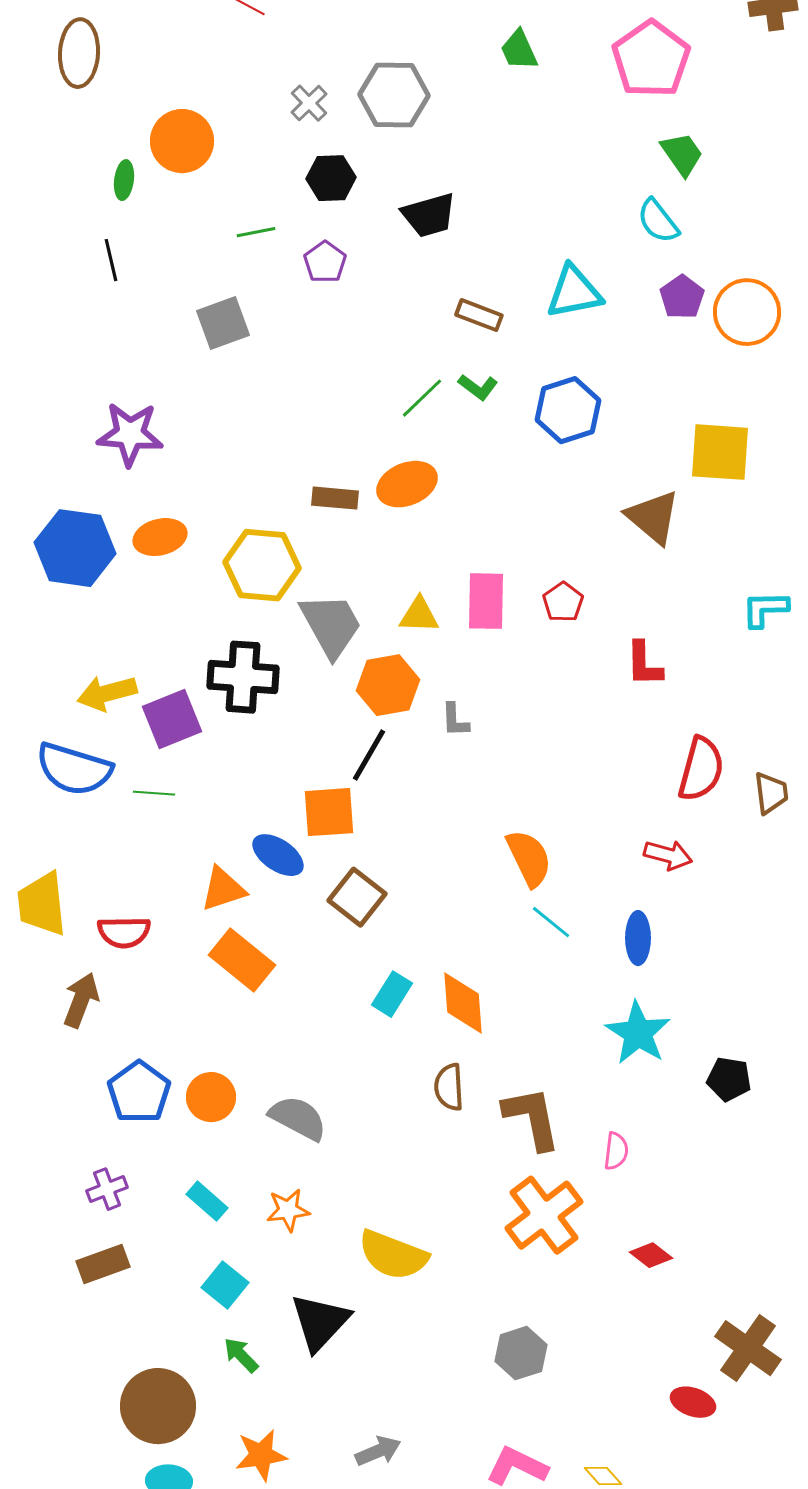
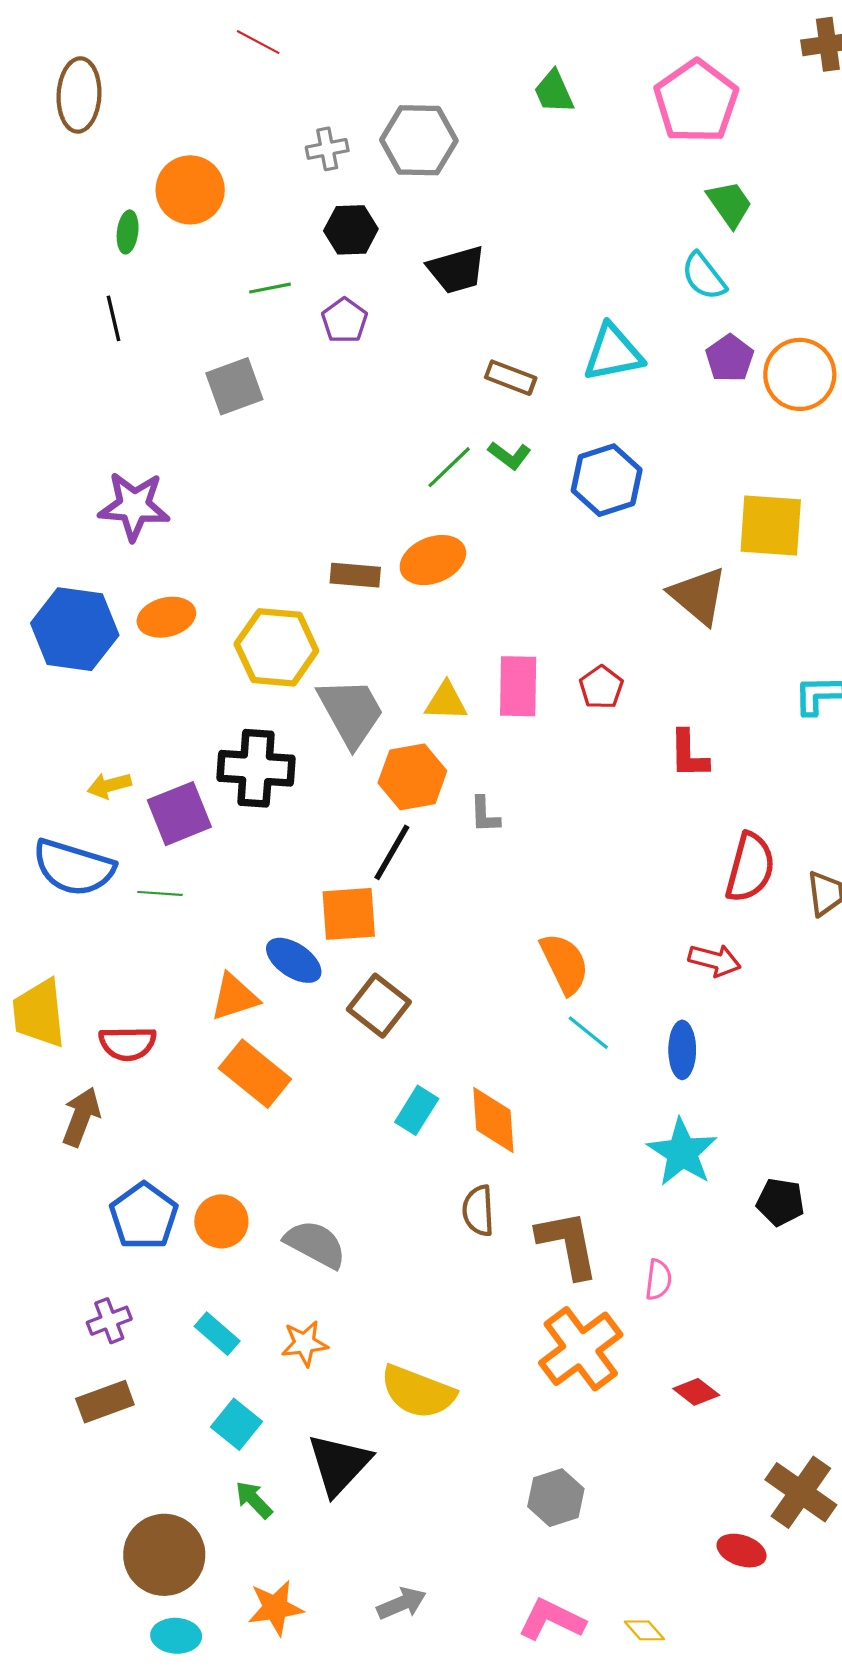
gray cross: (309, 103) -> (327, 149), turned 33
yellow arrow: (107, 693) -> (109, 786), size x0.7

